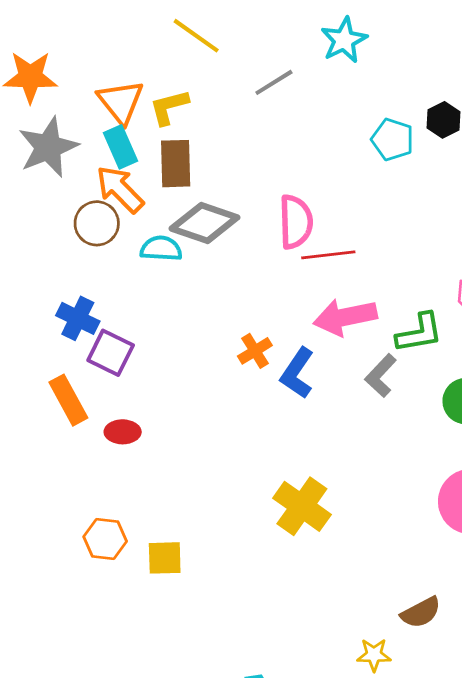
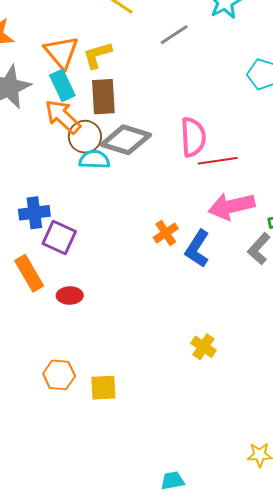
brown circle: (97, 223) -> (85, 137), moved
blue cross: (78, 318) -> (34, 213), turned -32
yellow cross: (302, 506) -> (204, 347), size x0.6

